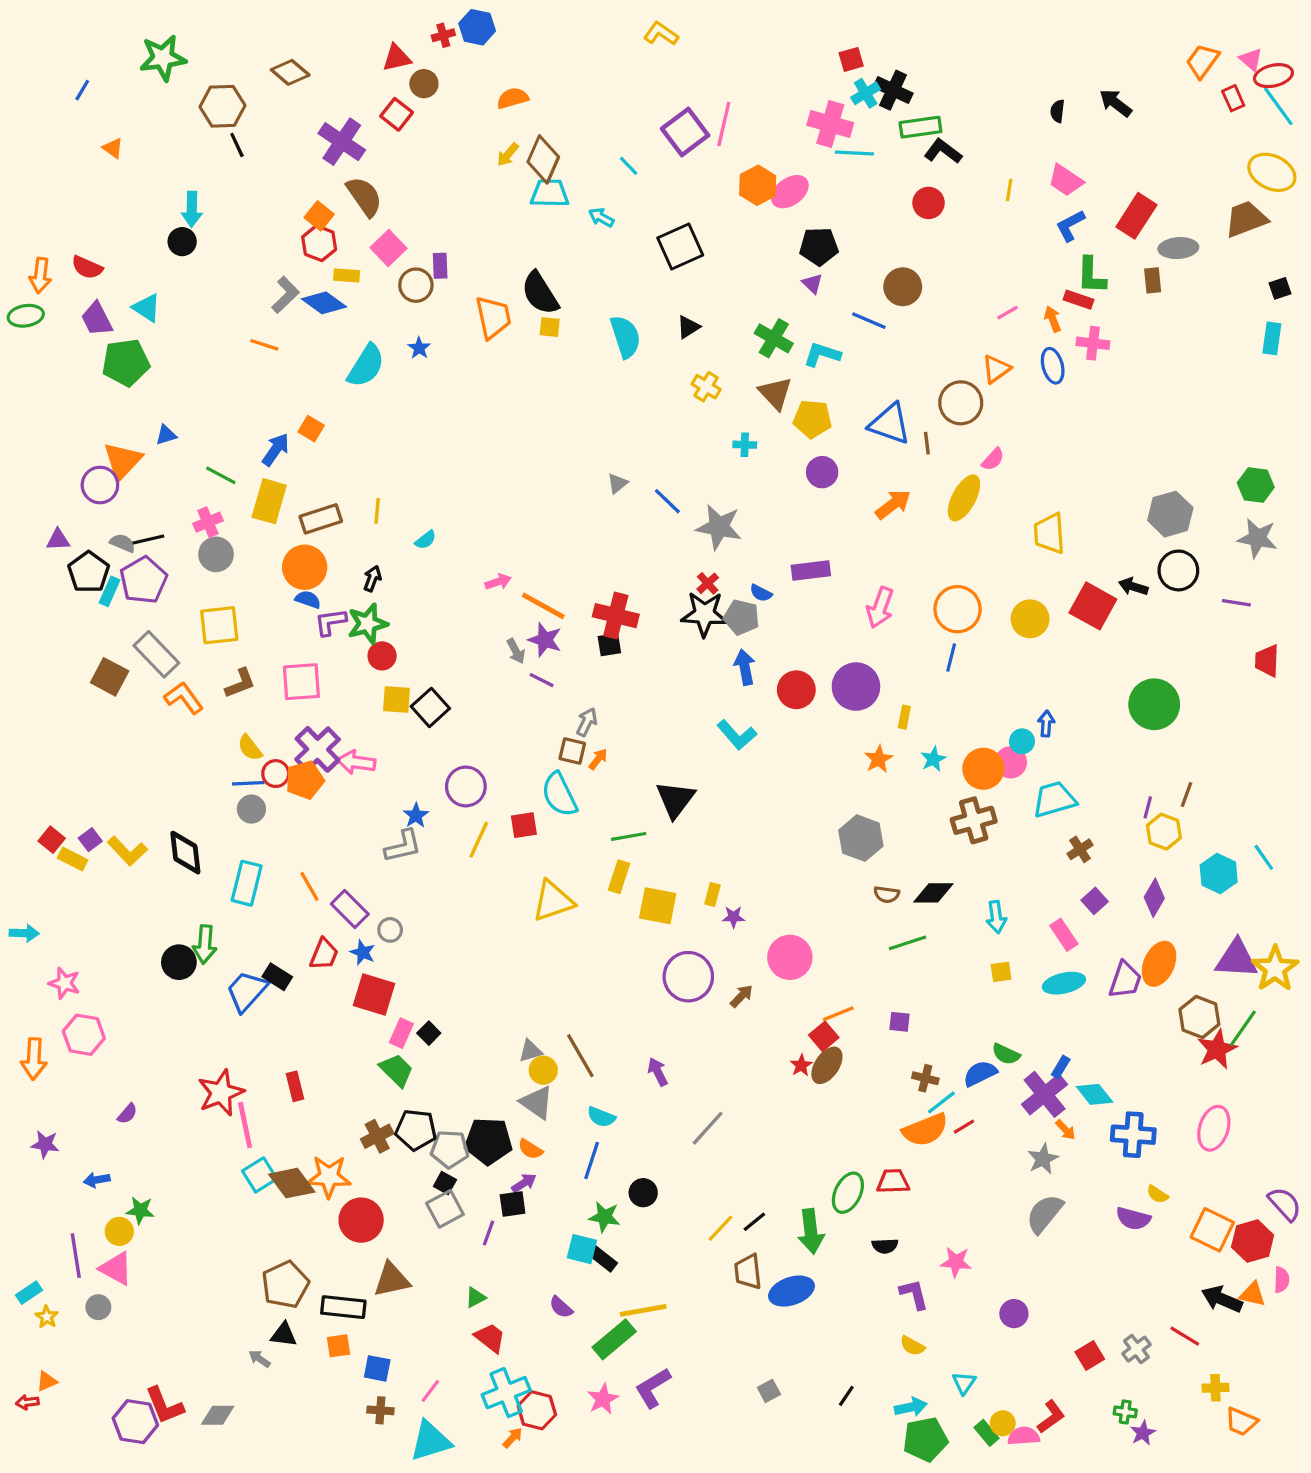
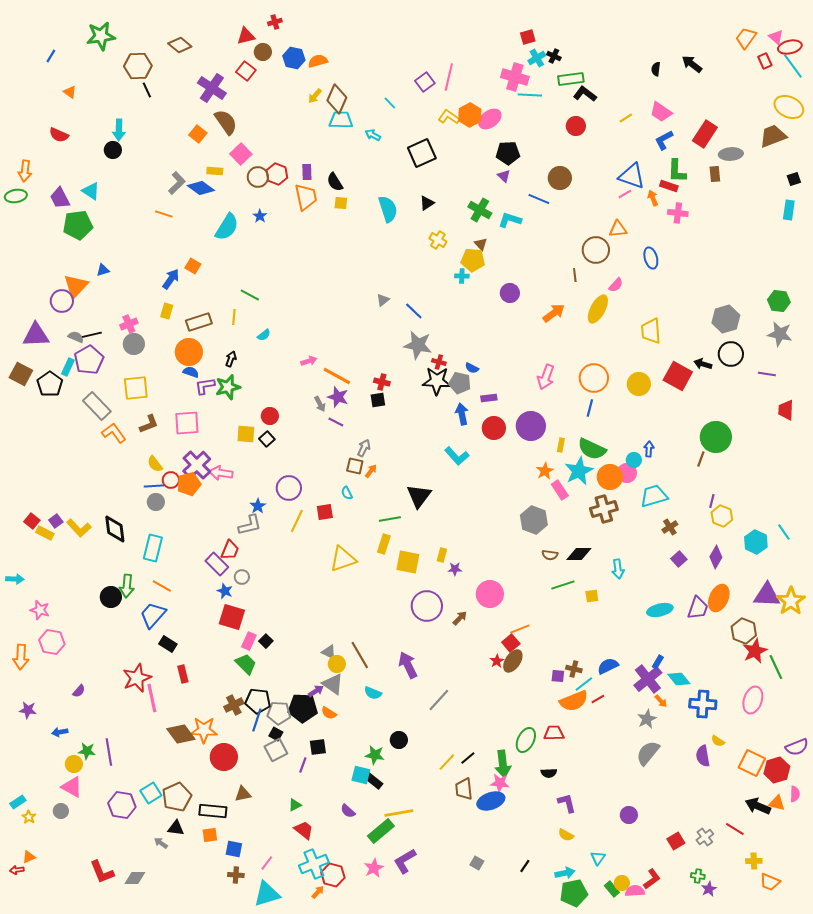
blue hexagon: (477, 27) -> (294, 58), moved
yellow L-shape: (661, 34) -> (449, 117), moved
black cross: (893, 90) -> (554, 56), size x0.6
purple square: (685, 132) -> (425, 82), size x0.7
yellow line: (1009, 190) -> (626, 118), turned 48
red hexagon: (319, 243) -> (277, 174), moved
purple rectangle: (440, 266) -> (307, 172), moved
red semicircle: (87, 267) -> (59, 135), moved
black semicircle: (540, 293) -> (335, 182), size x0.7
blue ellipse: (1053, 366) -> (651, 258), moved
orange triangle: (996, 369) -> (618, 229), turned 30
brown triangle: (775, 393) -> (481, 244), size x0.6
yellow pentagon: (812, 419) -> (473, 260), moved
blue triangle: (890, 424) -> (632, 176), moved
green line: (221, 475) -> (250, 295), moved
yellow rectangle: (269, 501) -> (167, 311), size x0.6
gray star: (719, 527) -> (418, 345), moved
purple triangle: (58, 540) -> (36, 335), size x1.8
purple rectangle: (811, 570) -> (489, 398), moved, size x0.7
black pentagon: (89, 572) -> (50, 384), moved
red cross: (708, 583) -> (439, 362), turned -32
red cross: (616, 616) -> (382, 382), size x0.6
red circle: (382, 656) -> (270, 416), moved
brown square: (110, 677) -> (21, 374), moved
black square: (430, 707) -> (267, 439), size x0.7
cyan star: (933, 759) -> (579, 471), size x1.8
cyan semicircle: (559, 795) -> (347, 493), size x0.5
brown line: (1186, 795) -> (701, 459), moved
orange line: (310, 886) -> (162, 586), moved, turned -30
pink rectangle: (1064, 935) -> (560, 490), moved
red trapezoid: (324, 954) -> (230, 550), moved
yellow square: (1001, 972) -> (592, 596), moved
black rectangle: (277, 977) -> (168, 644), moved
purple square: (899, 1022) -> (558, 676), moved
green line: (1243, 1028) -> (776, 667), moved, turned -60
gray triangle: (530, 1051) -> (329, 652), turned 42
green semicircle: (1006, 1054) -> (592, 449), moved, size x1.6
purple arrow: (658, 1072) -> (408, 665), size x1.5
blue line: (592, 1160) -> (257, 720), moved
cyan square: (260, 1175) -> (151, 793), moved
purple arrow: (524, 1183) -> (316, 691), moved
purple semicircle: (1285, 1204) -> (797, 747), turned 110
purple semicircle: (1133, 1218) -> (703, 756), turned 65
purple line: (76, 1256) -> (109, 752), moved
pink star: (956, 1262) -> (500, 783), moved
brown triangle: (392, 1280) -> (243, 794), size x0.7
gray square: (769, 1391) -> (477, 863), turned -32
purple hexagon: (135, 1422) -> (122, 805), moved

